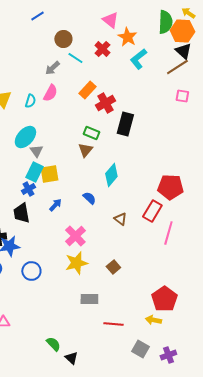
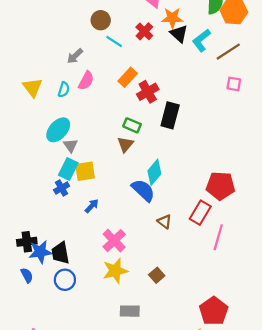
orange star: (127, 37) -> (172, 18), turned -30
black triangle: (183, 51) -> (179, 34), moved
cyan L-shape: (138, 59) -> (201, 40), moved
gray arrow: (52, 68) -> (75, 56), moved
blue semicircle: (89, 198) -> (143, 190), moved, size x1.6
black trapezoid: (21, 213) -> (60, 253), moved

